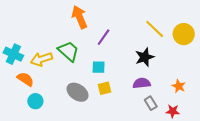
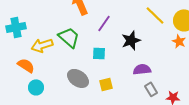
cyan cross: (13, 54) -> (16, 27), moved, turned -36
black star: (145, 57) -> (131, 40), moved
orange star: (179, 86) -> (179, 41), moved
yellow square: (105, 88) -> (106, 84), moved

